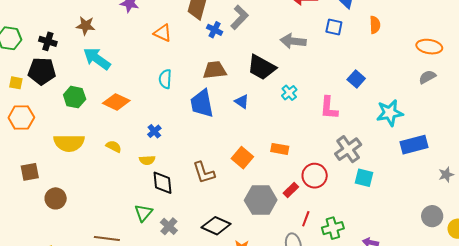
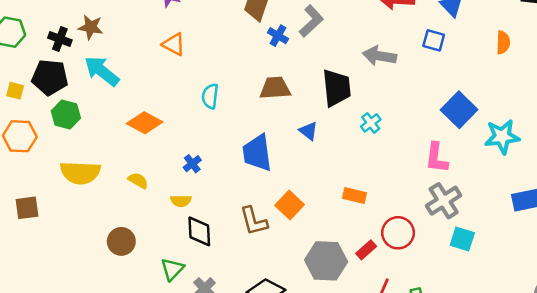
orange semicircle: (375, 25) -> (503, 42), moved
brown star: (86, 26) -> (91, 27), moved
orange triangle: (163, 33) -> (174, 44), moved
cyan arrow: (97, 59) -> (102, 71), moved
black trapezoid: (262, 67) -> (337, 88), turned -128
blue square: (356, 79) -> (459, 110), size x1.5
green hexagon: (75, 97) -> (66, 115), moved
blue trapezoid: (202, 103) -> (257, 153), moved
pink L-shape: (329, 108) -> (436, 158), moved
cyan star: (390, 113) -> (502, 137), moved
orange square: (242, 158) -> (290, 205), moved
brown circle: (56, 198) -> (121, 241), moved

